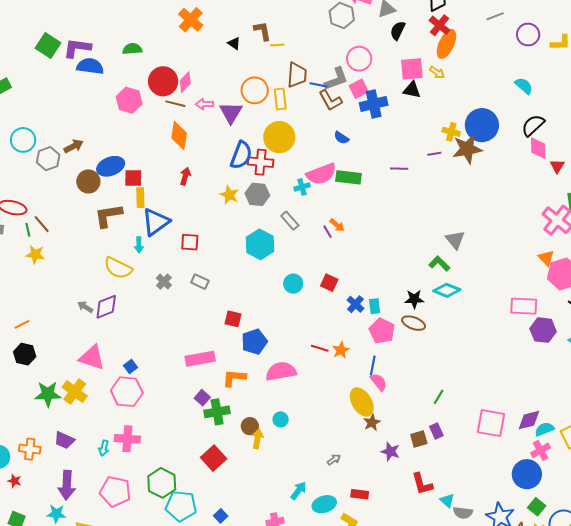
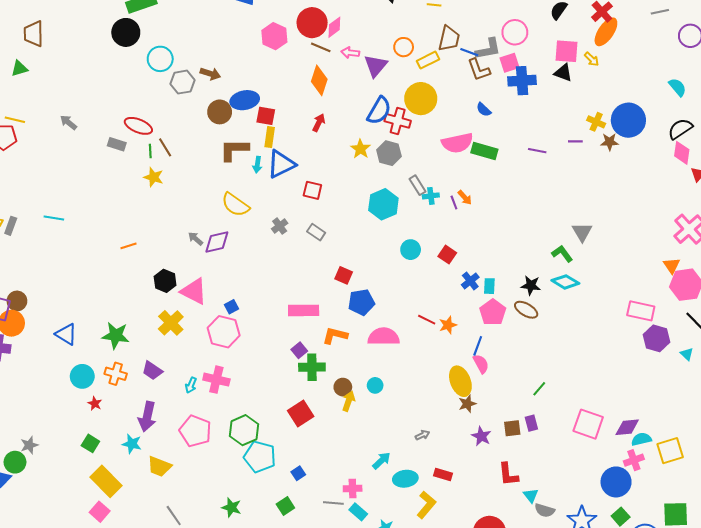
orange circle: (255, 90) -> (404, 47), size x0.7
yellow rectangle: (280, 99) -> (428, 60), turned 60
brown arrow: (73, 146) -> (210, 74), turned 36
brown star: (467, 149) -> (610, 142), size x0.6
cyan cross: (302, 187) -> (431, 196), moved
cyan arrow: (139, 245) -> (257, 165), moved
black hexagon: (25, 354) -> (165, 281), moved
green star: (48, 394) -> (116, 335), moved

